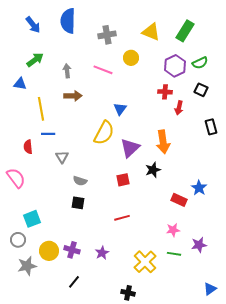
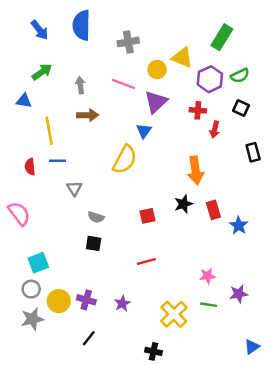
yellow triangle: (151, 32) -> (182, 58), moved
red semicircle: (28, 147) -> (30, 167), moved
purple triangle: (130, 148) -> (156, 102), moved
red rectangle: (179, 200) -> (213, 210), moved, turned 49
gray circle: (18, 240) -> (31, 289), moved

